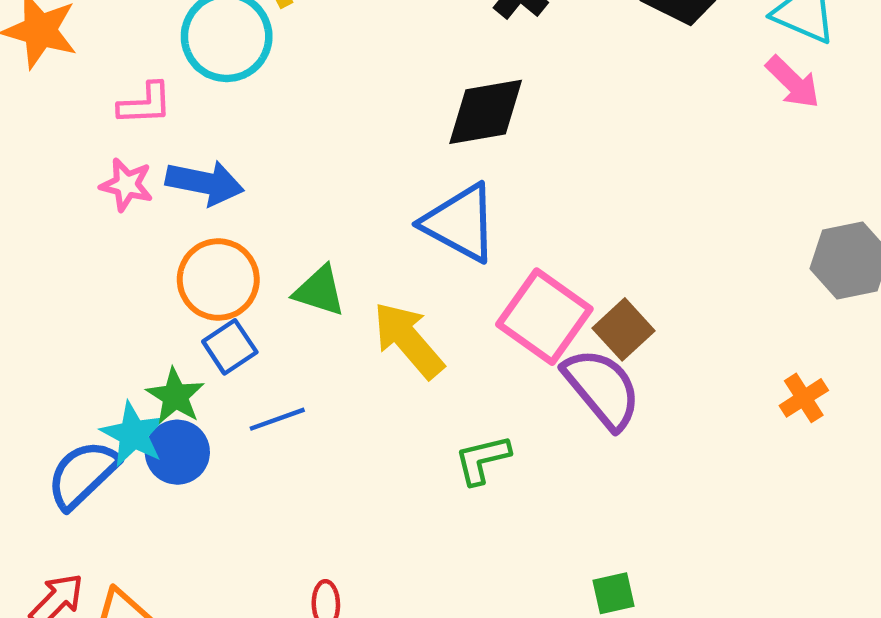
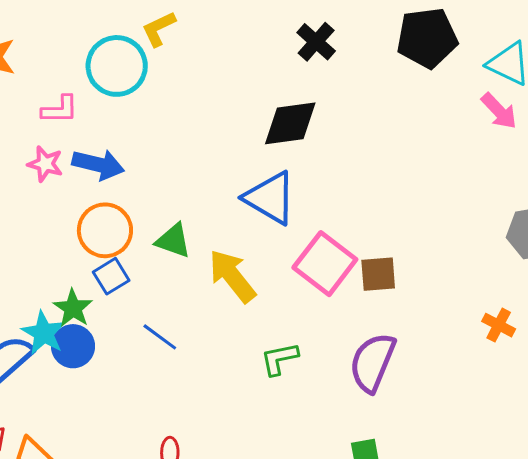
brown square: (624, 329) -> (378, 274), turned 36
purple semicircle: (602, 388) -> (373, 362), moved, turned -120
orange cross: (804, 398) -> (499, 325), turned -32
blue line: (277, 419) -> (160, 337), moved, turned 54

